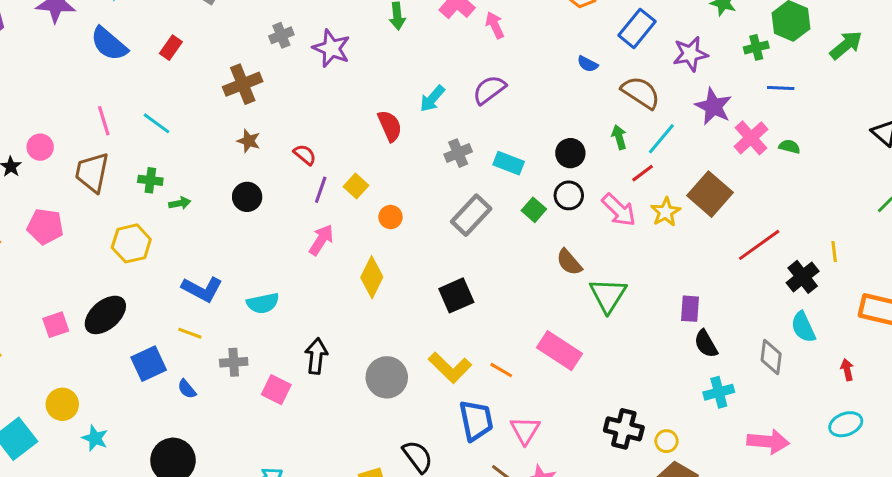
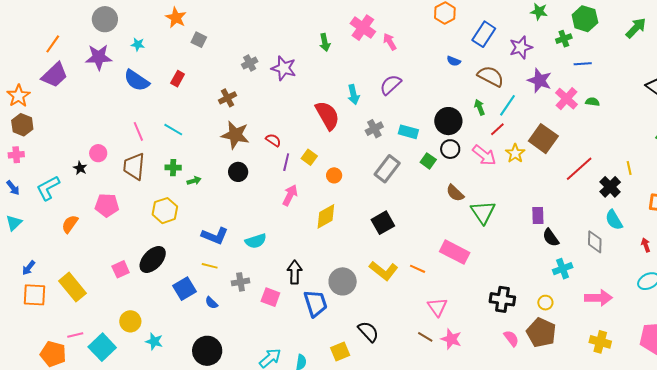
green arrow: (846, 45) -> (636, 28), moved
brown cross: (243, 84) -> (227, 98), size x0.7
cyan arrow: (432, 99) -> (354, 95), turned -48
red semicircle: (390, 126) -> (327, 115), size x1.4
brown star: (249, 141) -> (235, 135), size x1.8
black circle: (570, 153) -> (448, 121), size x1.4
yellow diamond: (372, 277) -> (326, 216), turned 40
blue trapezoid: (476, 420) -> (315, 303), moved
yellow circle: (666, 441) -> (545, 303), moved

